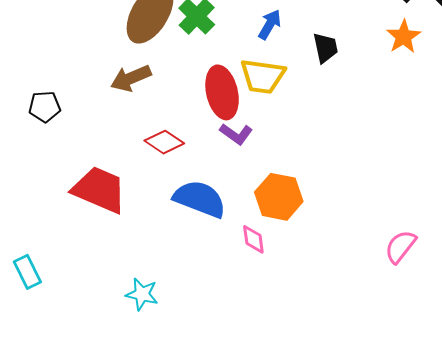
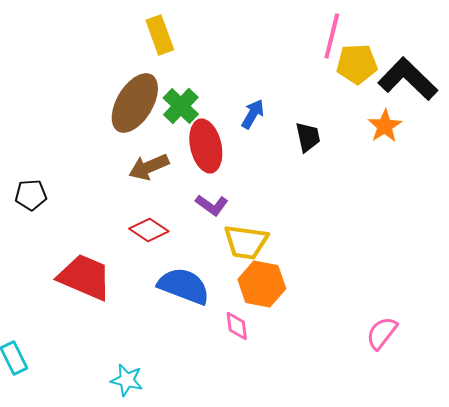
yellow trapezoid: (263, 76) -> (246, 242), moved
brown arrow: (131, 78) -> (149, 167), moved
red ellipse: (222, 92) -> (206, 146), moved
purple L-shape: (236, 134) -> (212, 205), moved

